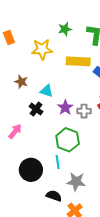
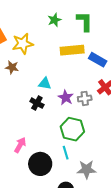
yellow star: (42, 49) -> (23, 44), moved
brown star: (21, 82) -> (12, 67), moved
pink arrow: (15, 131) -> (20, 145), moved

